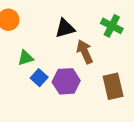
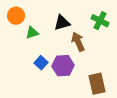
green triangle: (26, 58) -> (32, 33), moved
brown rectangle: (113, 86) -> (97, 84), moved

